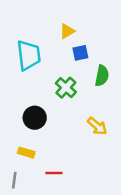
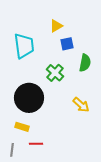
black circle: (35, 118) -> (29, 98), size x1.5
red line: (54, 173) -> (36, 144), moved

